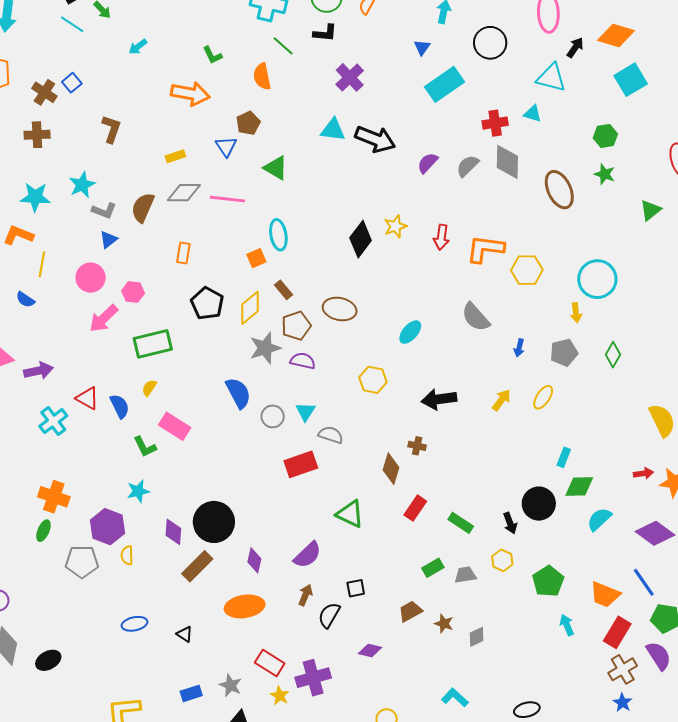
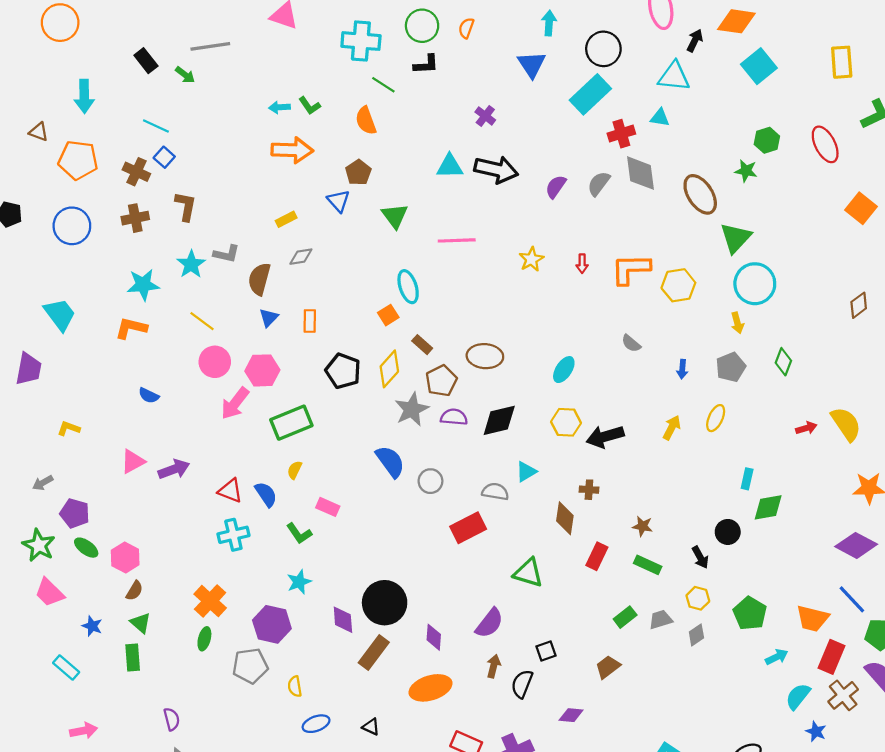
cyan line: (72, 24) -> (156, 126), moved
cyan arrow: (138, 47) -> (279, 107), moved, turned 42
blue triangle: (422, 47) -> (532, 64), size x1.6
purple cross: (350, 77) -> (485, 116), moved, size x0.7
cyan rectangle: (445, 84) -> (590, 94), moved
brown L-shape: (111, 129) -> (186, 206), moved
green hexagon: (605, 136) -> (767, 140), moved
green triangle: (276, 168) -> (395, 216), turned 32
gray diamond: (184, 193) -> (301, 257), size x0.7
pink line: (227, 199) -> (457, 240), moved
green triangle: (650, 210) -> (736, 238), moved, size x1.4
gray L-shape: (104, 211) -> (226, 254), moved
red arrow: (441, 237) -> (582, 264), size x0.7
black diamond: (361, 239) -> (499, 420), moved, turned 48
blue triangle: (108, 240) -> (269, 318), moved
yellow line: (42, 264) -> (202, 321), moved, turned -55
pink hexagon: (133, 292) -> (262, 370), size x1.4
gray semicircle: (476, 317) -> (631, 343), size x0.6
yellow hexagon: (373, 380) -> (566, 422), moved
cyan triangle: (305, 412) -> (526, 472), moved, turned 35
cyan cross: (53, 421) -> (233, 535), moved, turned 32
pink rectangle: (175, 426) -> (328, 507), size x0.7
red arrow: (643, 473) -> (806, 428), moved
orange cross: (54, 497) -> (210, 601), turned 32
black circle: (539, 504) -> (728, 532), size x0.7
cyan semicircle: (599, 519) -> (798, 696), moved
yellow semicircle: (127, 555) -> (295, 686), moved
brown star: (444, 624) -> (643, 526), moved
cyan arrow: (567, 625) -> (777, 657), turned 95
gray diamond: (477, 637) -> (696, 635), moved
blue star: (622, 703) -> (816, 732), moved

